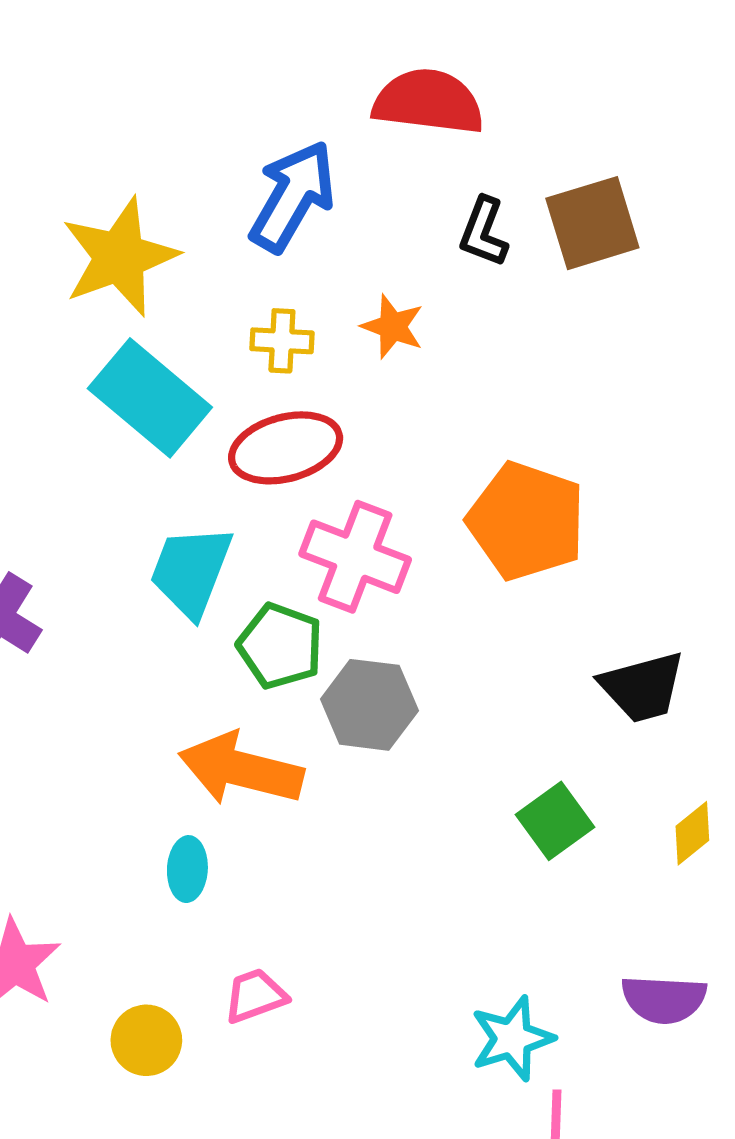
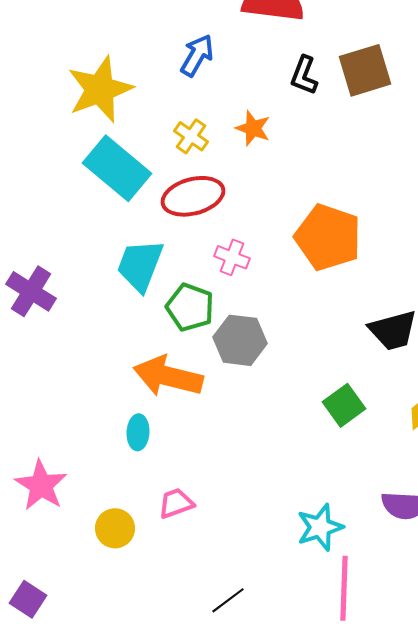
blue arrow: (293, 196) -> (197, 55), size x0.7
yellow cross: (282, 341) -> (191, 136), turned 32
pink cross: (355, 557) -> (232, 257), size x0.6

